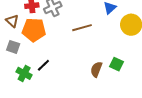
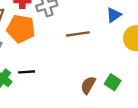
black line: (43, 65) -> (27, 72), turned 32

